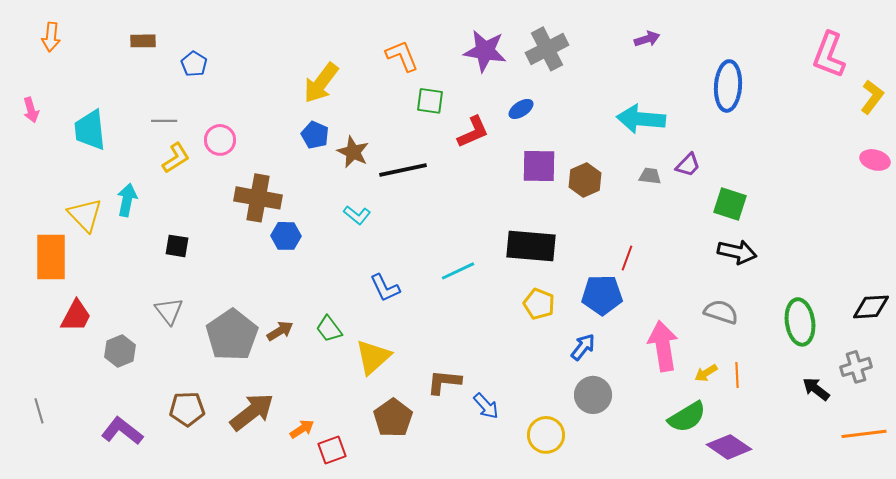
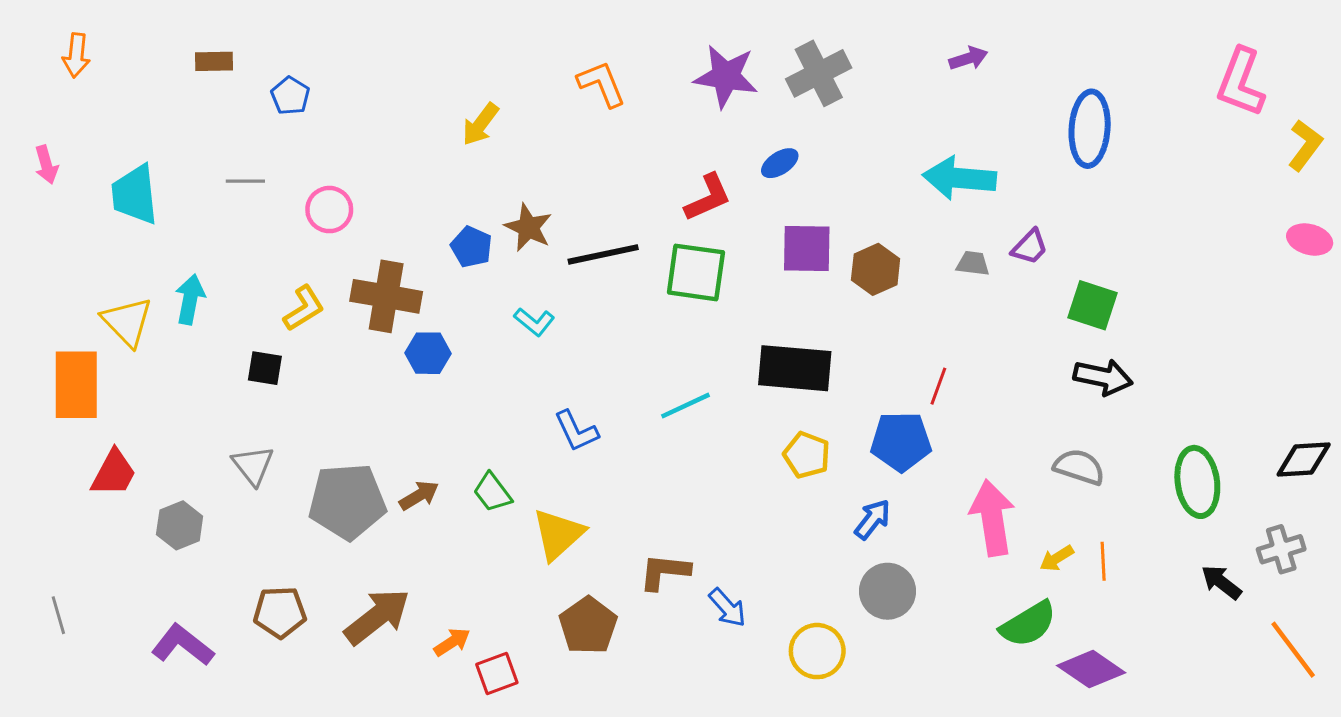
yellow arrow: (321, 83) -> (480, 124), size x0.7
green square: (430, 101) -> (696, 272), moved, size x1.5
blue pentagon: (315, 135) -> (471, 247), moved
yellow L-shape: (176, 158) -> (304, 308), moved
gray pentagon: (232, 335) -> (347, 501), turned 30
orange line: (864, 434) -> (1293, 650), turned 60

